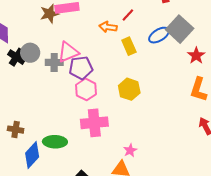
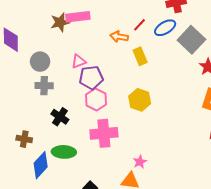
blue ellipse: (159, 35) -> (165, 28), moved
pink triangle: (68, 52) -> (79, 61), size x0.7
black cross: (17, 57) -> (60, 117), moved
gray cross: (54, 62) -> (44, 86), moved

